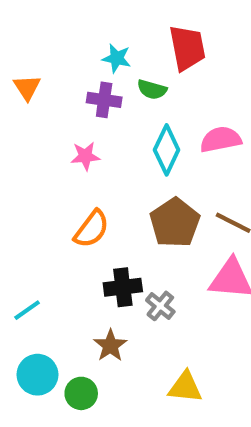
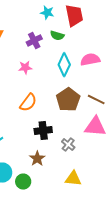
cyan star: (117, 58) -> (47, 13), moved
purple cross: (104, 100) -> (34, 41), turned -35
gray cross: (160, 306) -> (68, 145), moved

